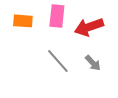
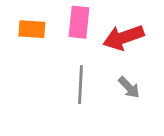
gray line: (58, 61) -> (80, 85), turned 44

